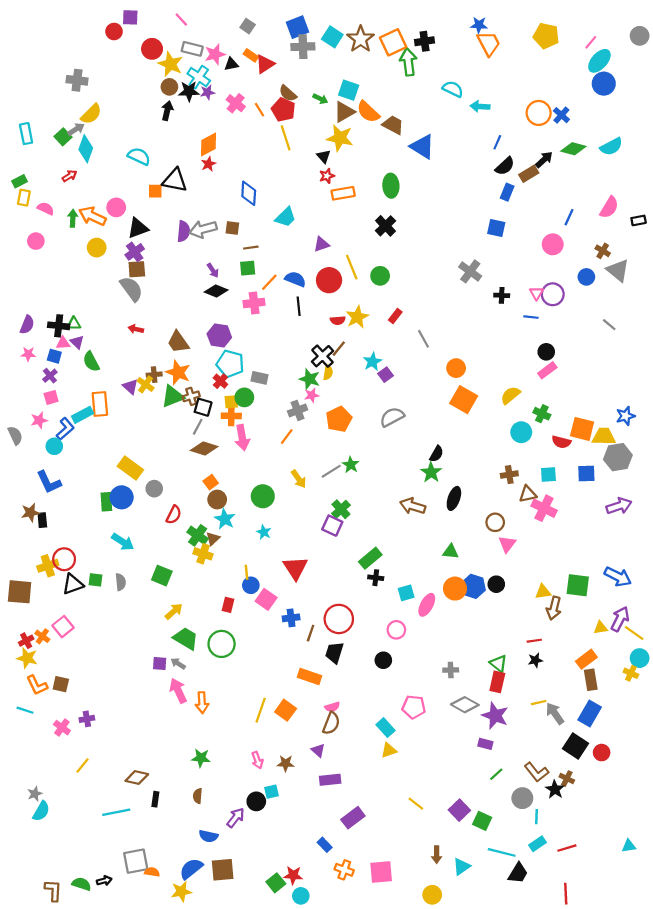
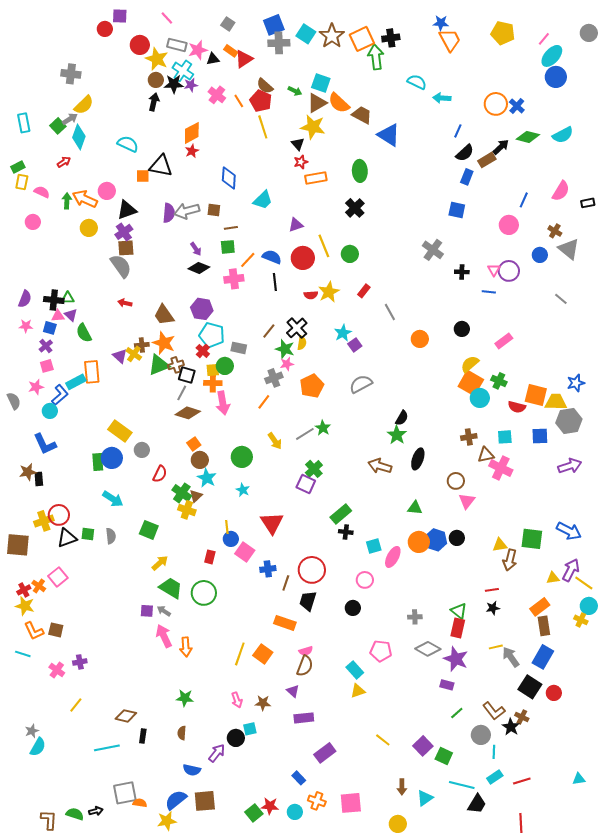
brown line: (339, 349) -> (269, 331), moved
black circle: (546, 352) -> (462, 329), moved
orange square: (464, 400) -> (471, 383), moved
cyan circle: (301, 896) -> (295, 812), moved

